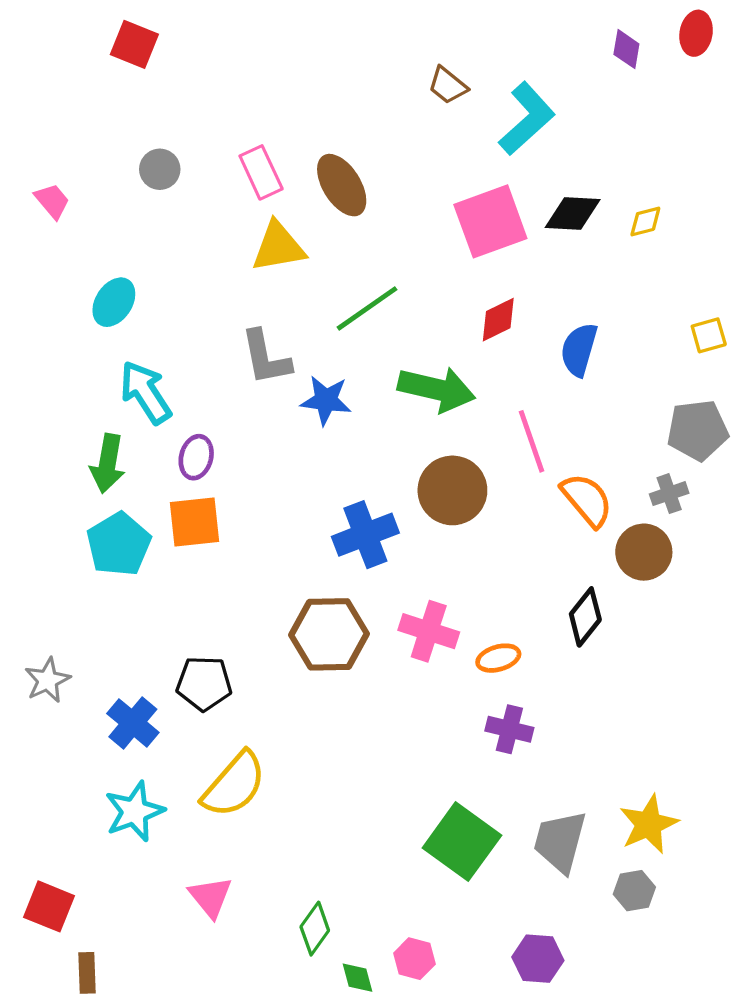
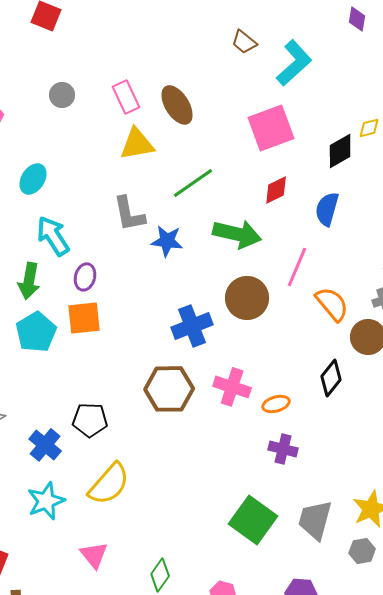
black diamond: (573, 214) -> (340, 151), moved, turned -33
pink line: (532, 441) -> (297, 267), turned 42

